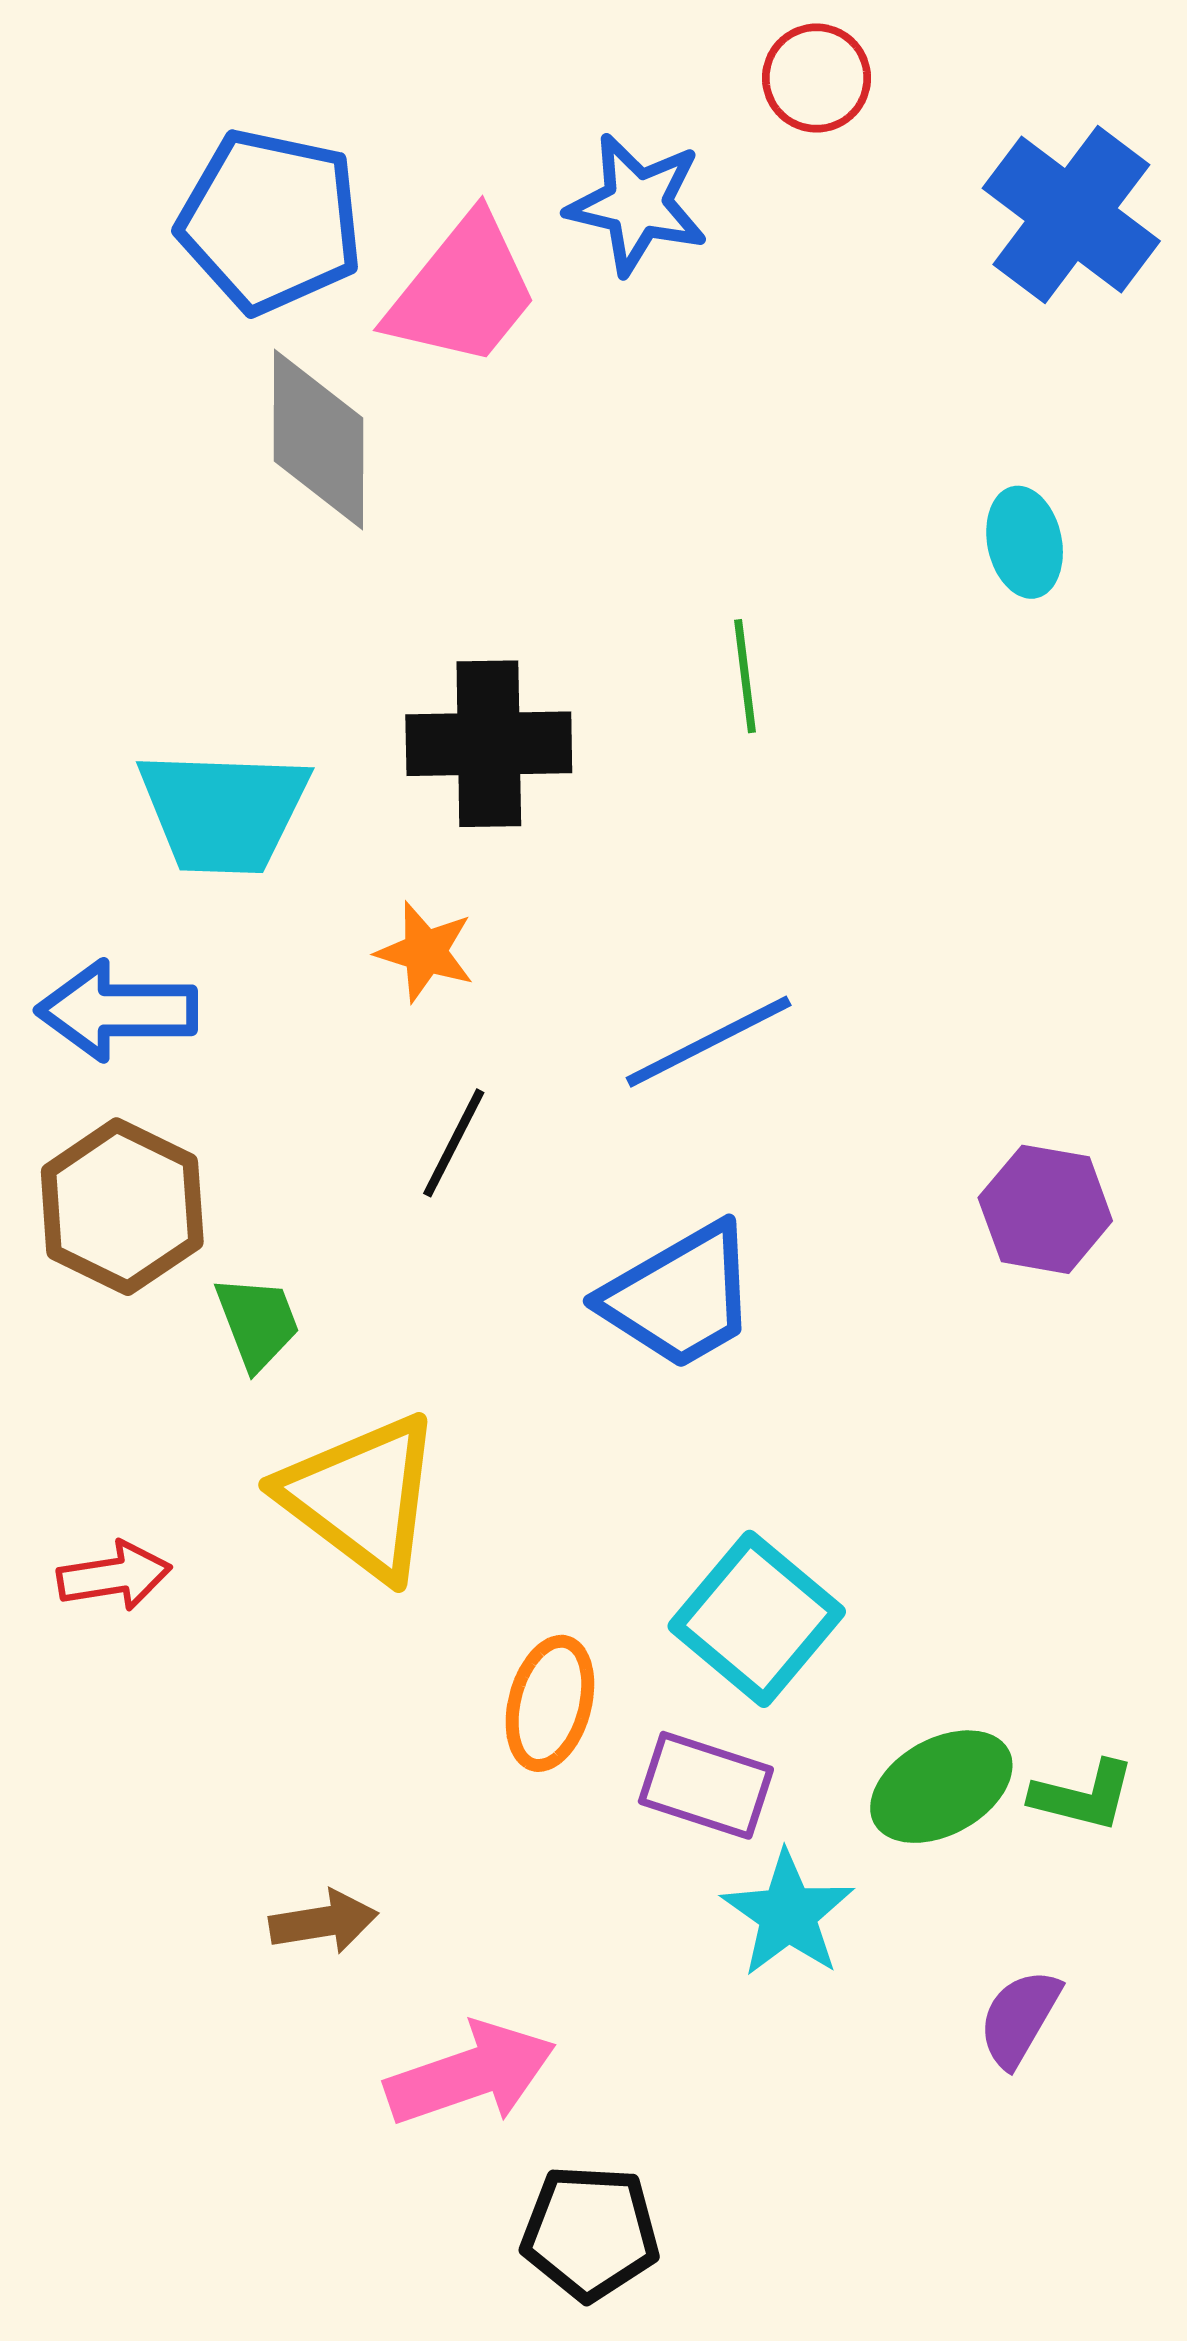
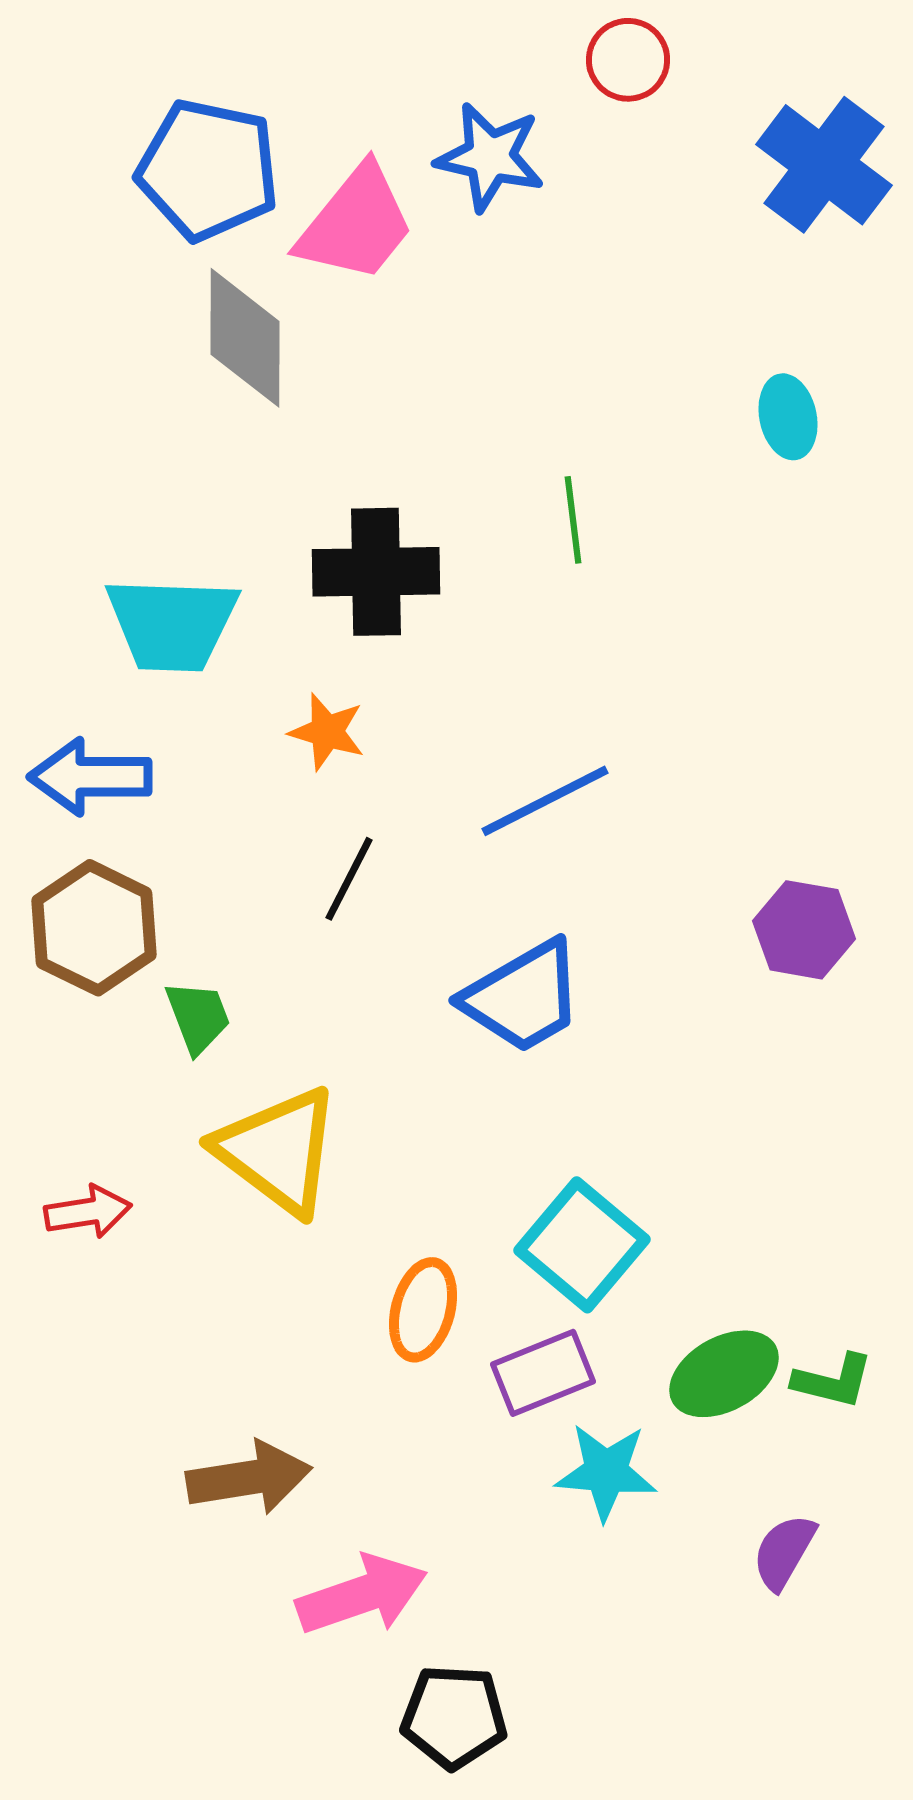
purple rectangle: (706, 1785) -> (543, 1373), turned -40
cyan star: (788, 1914) -> (606, 1472), turned -30
brown arrow: (324, 1922) -> (249, 1478), size x1.5

